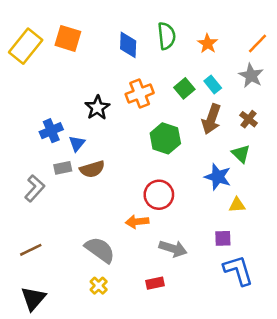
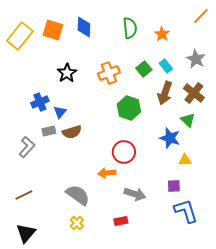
orange line: (258, 44) -> (201, 16), moved
blue diamond: (128, 45) -> (84, 27), moved
black star: (97, 108) -> (67, 73), moved
brown cross: (249, 119) -> (194, 93), size x1.5

